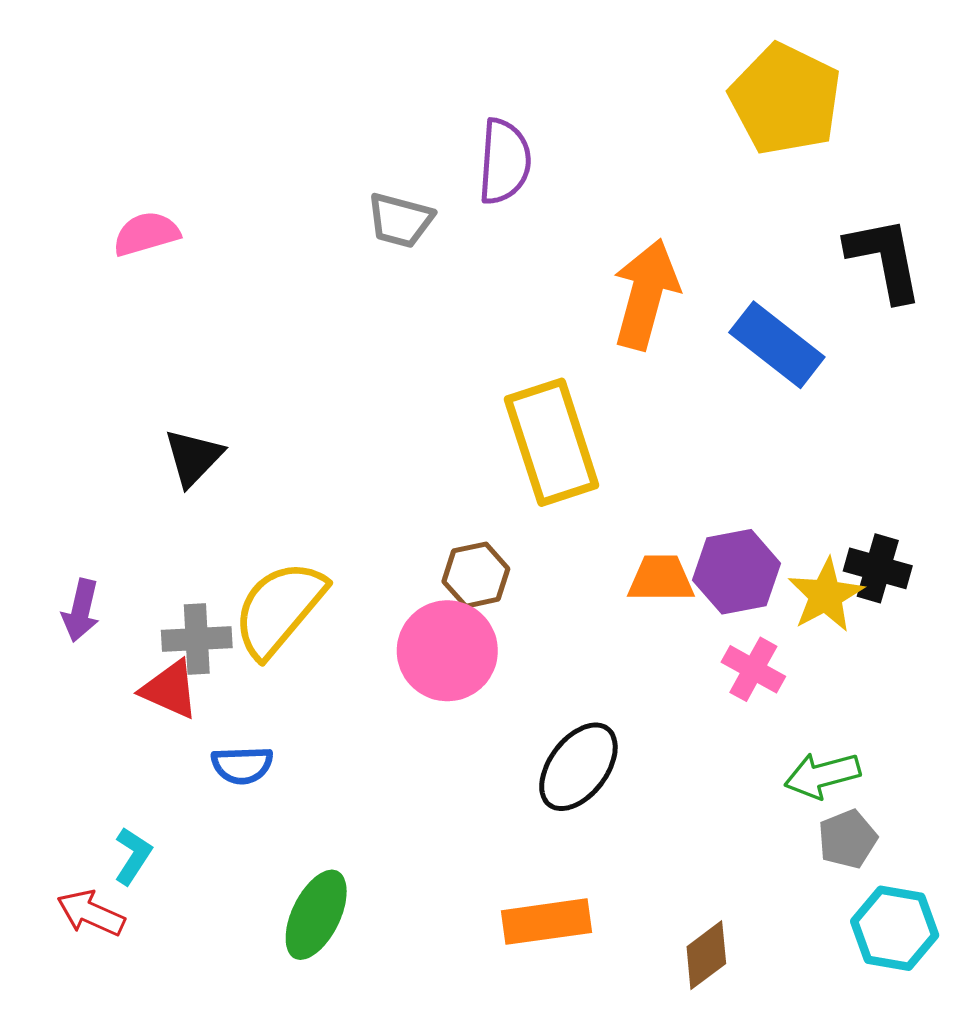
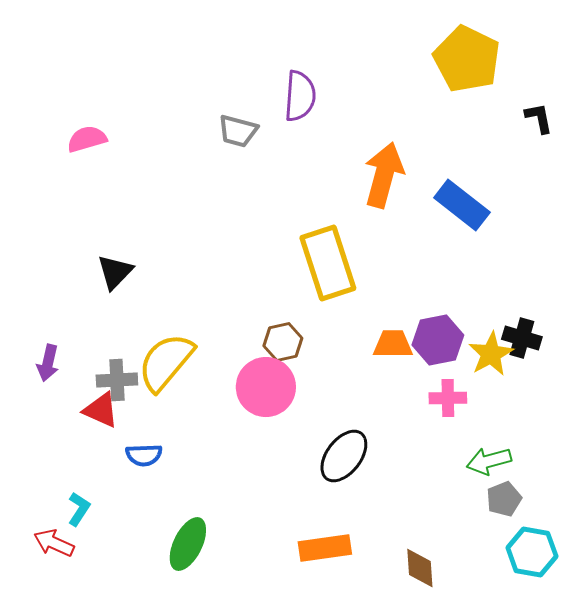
black L-shape: (885, 259) -> (539, 118), moved, size x0.6
pink cross: (753, 669) -> (448, 398), turned -30
brown diamond: (706, 955) -> (420, 568), turned -57

